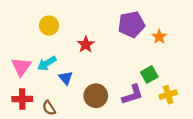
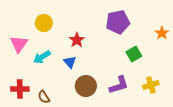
orange star: (159, 37) -> (162, 33), moved
pink triangle: (21, 67) -> (19, 44), moved
green square: (149, 75) -> (134, 54), moved
blue triangle: (66, 78) -> (70, 62), moved

